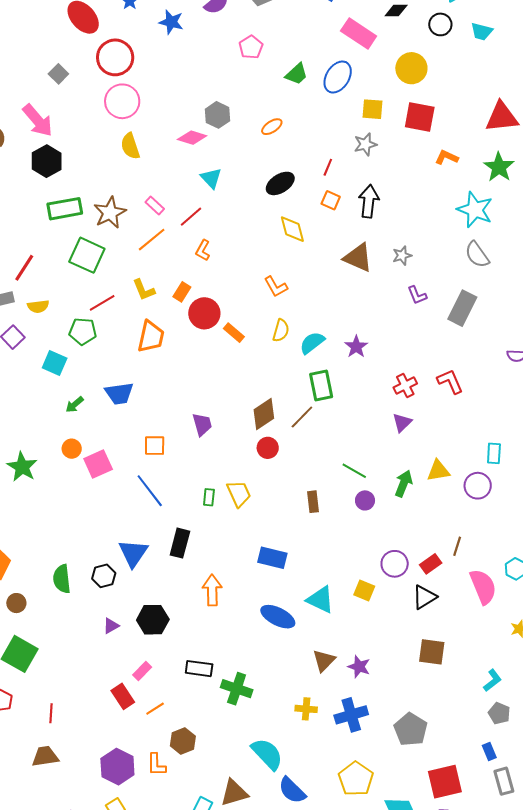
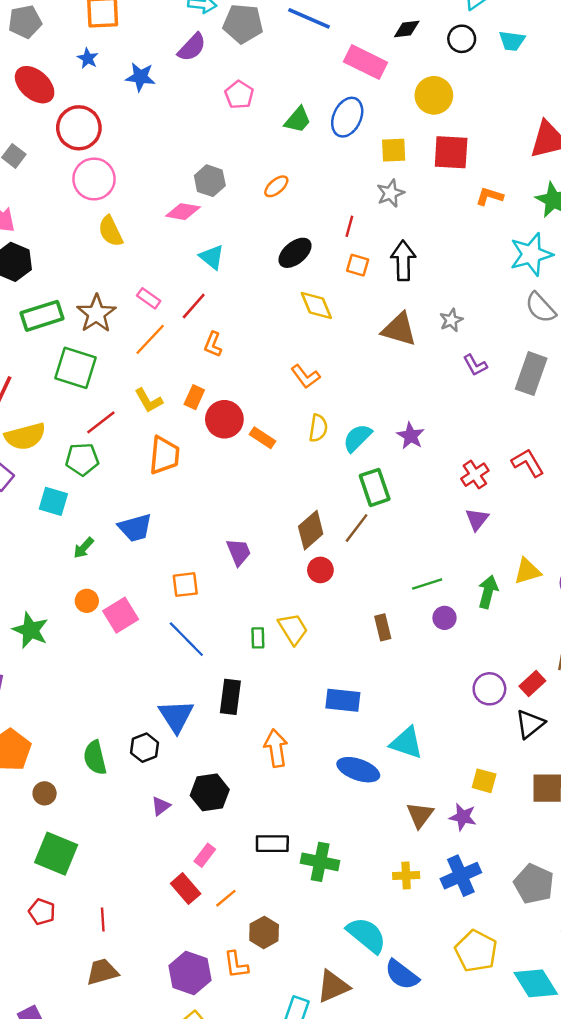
cyan star: (475, 210) -> (531, 254), turned -30
yellow semicircle: (38, 306) -> (25, 436), size x1.6
green line: (354, 471) -> (427, 584), turned -40
yellow square: (364, 591) -> (484, 781), moved

